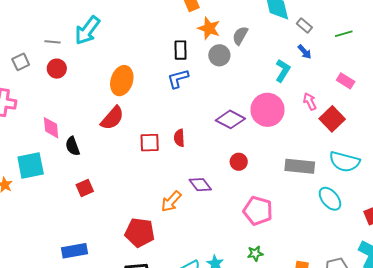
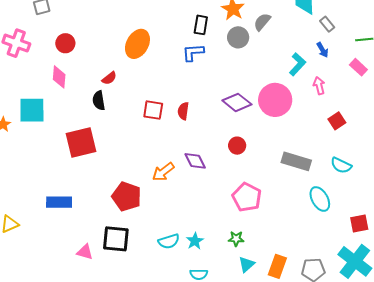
red circle: (57, 69) -> (65, 43), moved
pink rectangle: (346, 81) -> (358, 67), moved
pink arrow: (310, 101) -> (319, 86), moved
red semicircle: (112, 118) -> (109, 78), moved, size x0.6
red square: (332, 119) -> (337, 121), size x0.7
black semicircle: (72, 146) -> (99, 101), moved
cyan semicircle: (345, 162) -> (341, 165), size x0.7
red square: (85, 188) -> (81, 142), size x1.8

